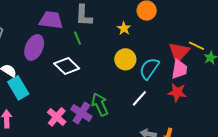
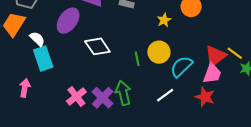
green line: (78, 38) -> (137, 59), moved

